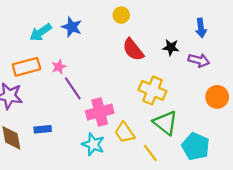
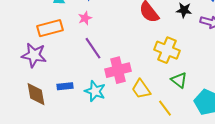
pink star: (59, 67) -> (85, 18), moved
green triangle: (165, 123) -> (179, 80), size x0.7
cyan star: (93, 144) -> (95, 91), moved

